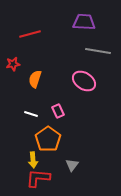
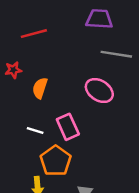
pink rectangle: (58, 111) -> (68, 127), size x1.5

